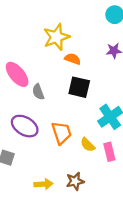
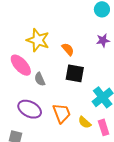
yellow star: (56, 37) -> (38, 40), moved, turned -30
orange semicircle: (73, 59) -> (68, 49), turned 32

